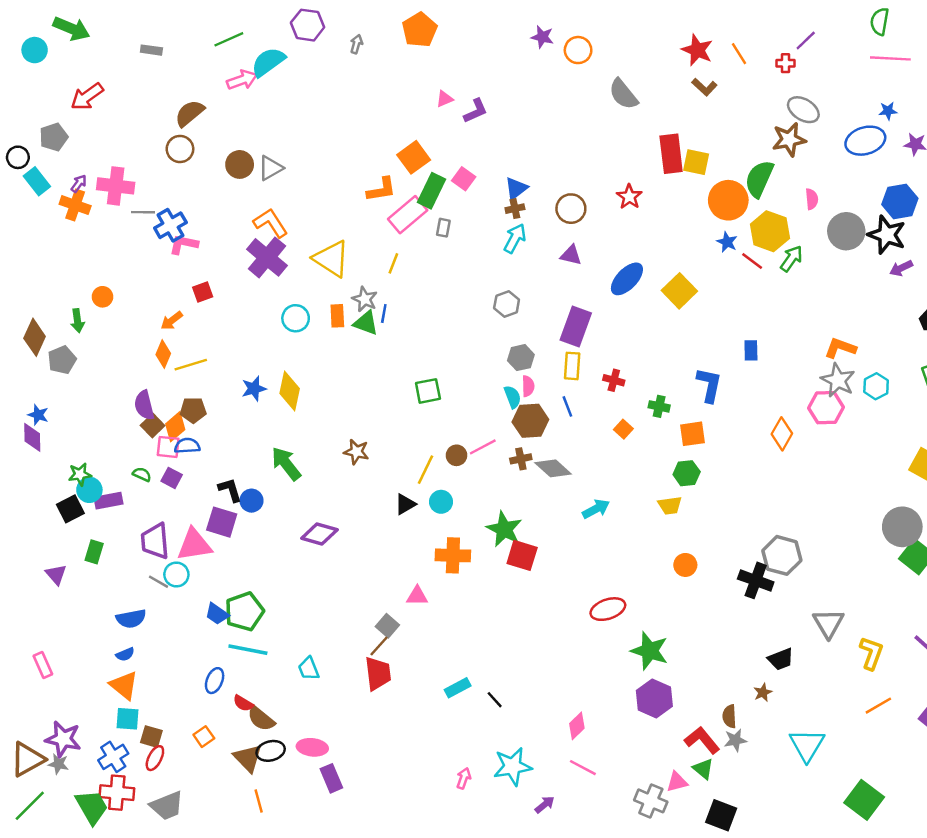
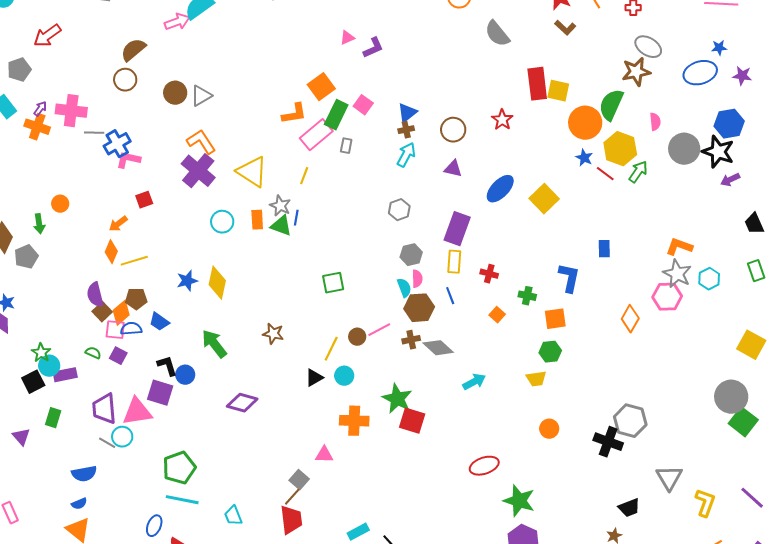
green star: (80, 474) -> (41, 353), turned -30
blue trapezoid: (217, 614) -> (159, 322), moved

